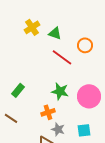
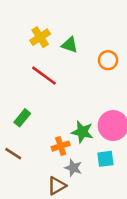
red line: (62, 57) -> (44, 76), moved
green star: (60, 91) -> (82, 132), moved
cyan square: (84, 130) -> (105, 159), moved

